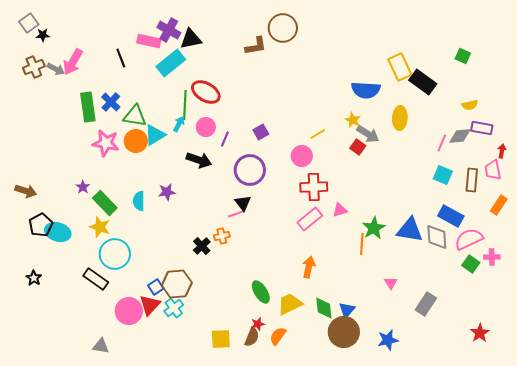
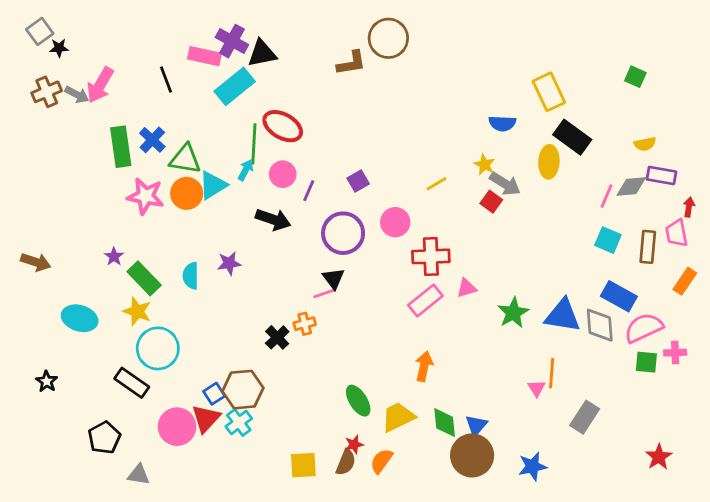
black rectangle: (423, 82) -> (572, 137), moved
blue semicircle: (366, 90) -> (502, 123), size x0.7
pink circle: (302, 156) -> (395, 222), moved
black pentagon: (41, 225) -> (104, 438), moved
orange line: (362, 244) -> (552, 373), moved
green square: (471, 264) -> (646, 362), turned -30

